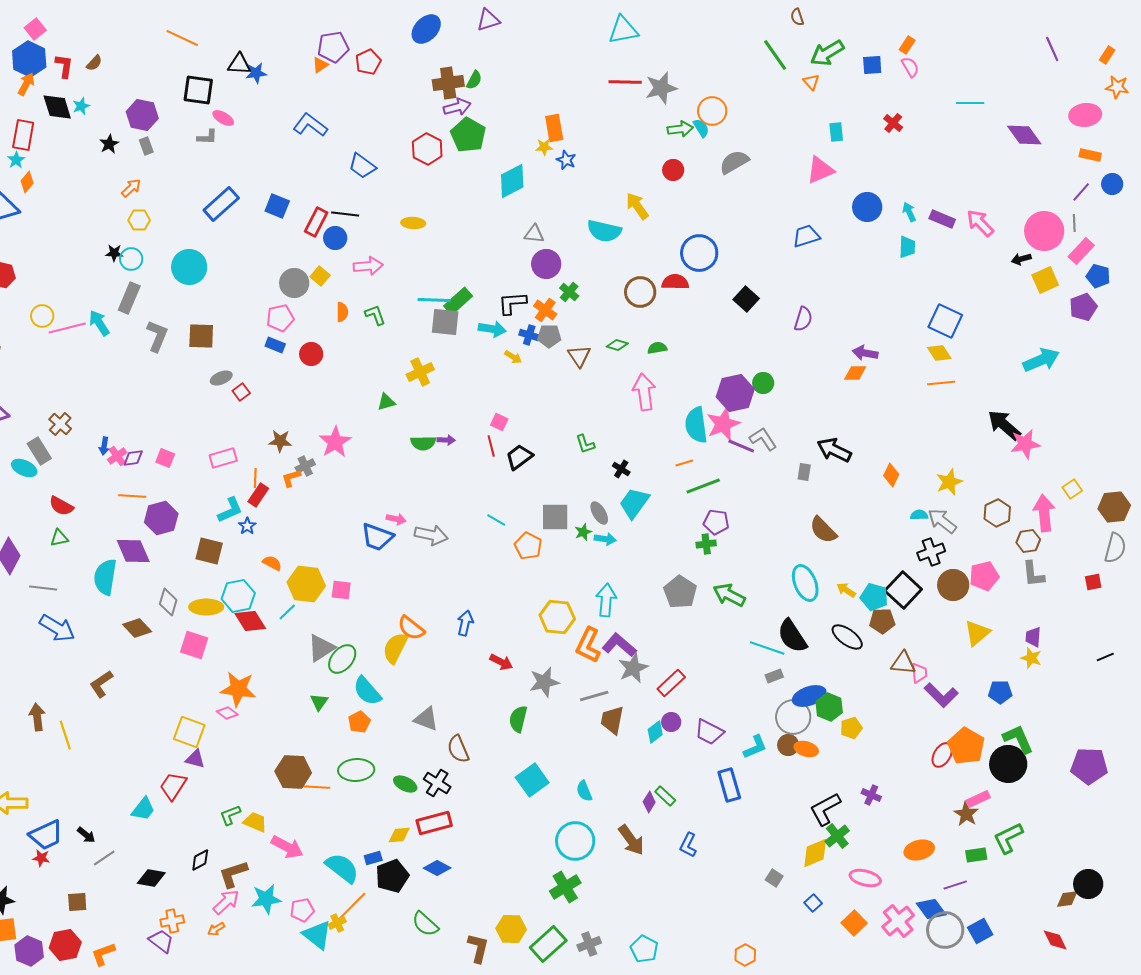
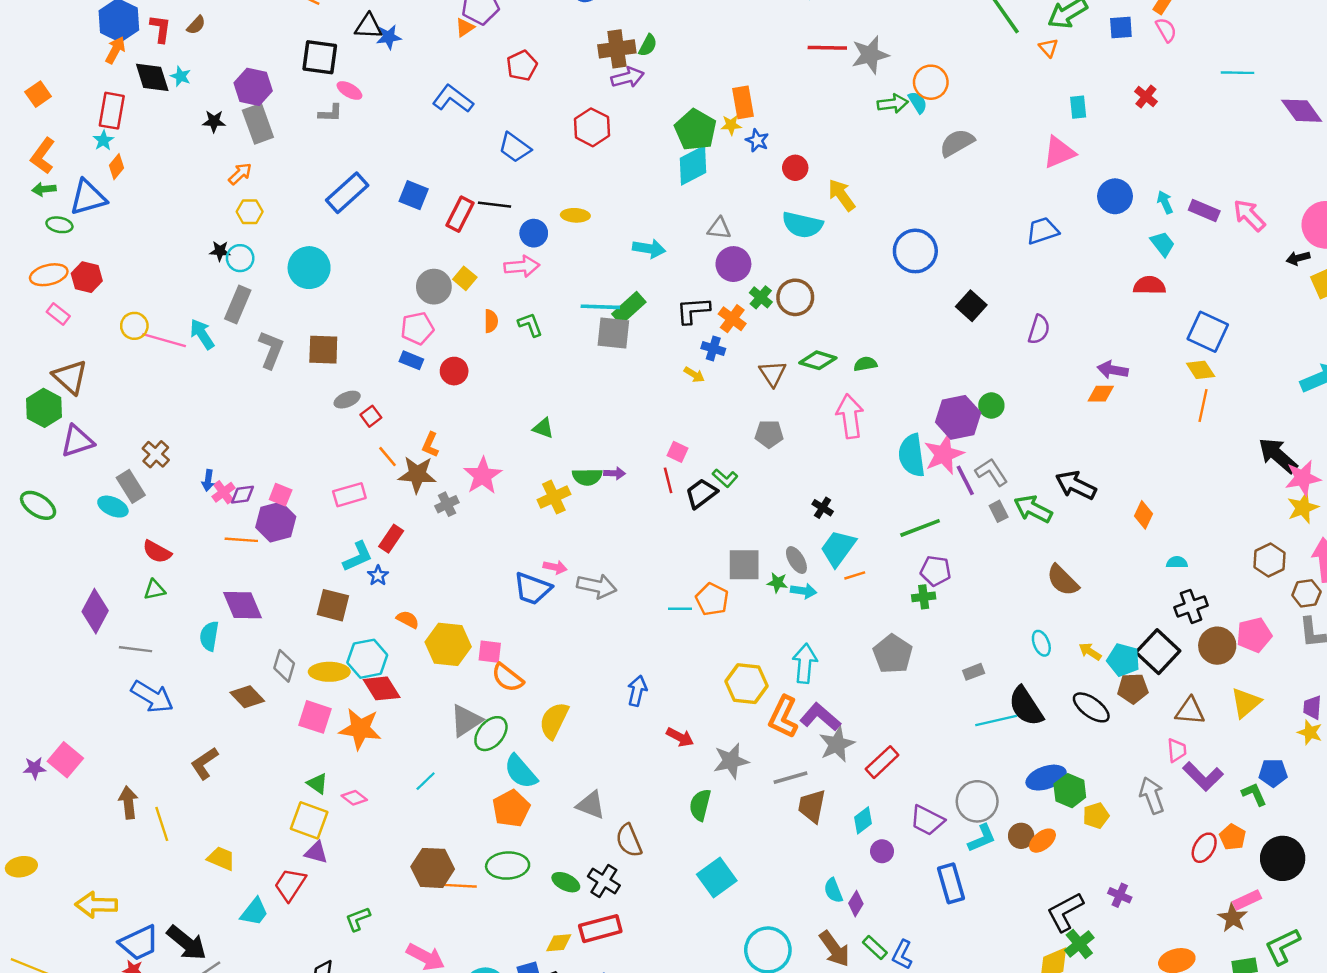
red pentagon: (368, 62) -> (522, 66), moved
cyan star: (81, 106) -> (181, 76), turned -30
green pentagon: (468, 135) -> (695, 130), moved
black star: (109, 144) -> (214, 121), turned 30
gray rectangle: (146, 146) -> (258, 124), size x1.8
red circle: (673, 170) -> (795, 168), moved
blue circle: (335, 238) -> (534, 233), moved
cyan trapezoid: (907, 247) -> (1163, 244), turned -40
red semicircle: (675, 282) -> (1149, 285), moved
brown circle: (640, 292) -> (795, 297), moved
pink line: (67, 328) -> (164, 340), turned 30
cyan arrow: (492, 329) -> (649, 249), moved
gray pentagon: (549, 336) -> (769, 434), moved
green diamond: (617, 345) -> (818, 360), size x1.4
yellow cross: (420, 372) -> (554, 497), moved
orange line: (941, 383) -> (1203, 406), turned -72
green triangle: (386, 402) -> (543, 428), turned 36
brown star: (280, 441) -> (417, 474), size x1.4
green L-shape: (585, 444) -> (725, 478), moved, turned -30
purple line: (741, 446) -> (965, 480), turned 40
orange line: (684, 463) -> (855, 575), moved
gray rectangle: (804, 472) -> (999, 511), moved, turned -36
orange line: (255, 478) -> (388, 457), moved, turned -42
orange L-shape: (291, 478) -> (430, 445), moved, turned -50
yellow star: (949, 482) -> (1303, 508), moved
purple hexagon: (161, 518) -> (276, 522), moved
cyan line: (496, 520) -> (680, 609), moved, turned -30
gray arrow: (942, 521) -> (1152, 795), moved, turned 32
green star: (583, 532) -> (777, 583), turned 30
cyan semicircle: (105, 577) -> (209, 636), size x0.7
cyan ellipse: (805, 583) -> (1041, 643), size x0.6
green arrow: (729, 595) -> (1033, 509), moved
cyan line: (287, 612) -> (426, 781), moved
orange semicircle: (411, 628) -> (508, 678), moved
cyan line: (767, 648) -> (996, 721), turned -32
brown triangle: (903, 663) -> (1190, 711), moved
gray rectangle: (774, 676) -> (974, 672), moved
orange star: (238, 689) -> (360, 729), moved
green triangle: (319, 702) -> (317, 784), moved, turned -30
gray circle: (793, 717) -> (977, 801), moved
orange pentagon: (359, 722) -> (511, 808), size x1.4
purple circle: (671, 722) -> (882, 851), moved
green L-shape: (1018, 739) -> (1254, 794), moved, size x0.7
orange pentagon: (966, 746) -> (1233, 837), size x0.6
orange ellipse: (806, 749) -> (1042, 841), turned -55
cyan semicircle: (584, 791) -> (833, 890), moved
green rectangle: (665, 796) -> (875, 948), moved
yellow trapezoid: (255, 822) -> (221, 858), moved
black arrow: (86, 835) -> (187, 943), size x1.8

